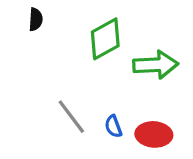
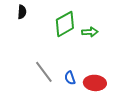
green arrow: (155, 65) -> (90, 32), moved, size x0.6

